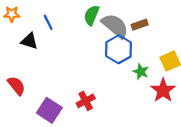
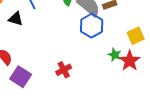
green star: (141, 72) -> (115, 55), moved
purple square: (49, 110) -> (21, 77), moved

